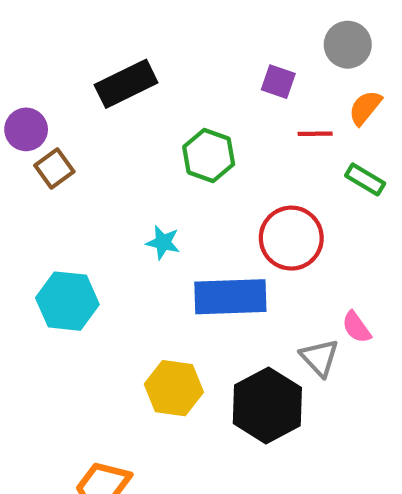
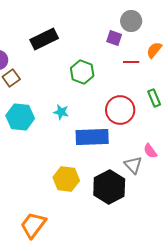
gray circle: (348, 45) -> (131, 21), moved
green rectangle: (365, 179) -> (154, 98), moved, turned 36
cyan hexagon: (67, 301) -> (20, 117), moved

